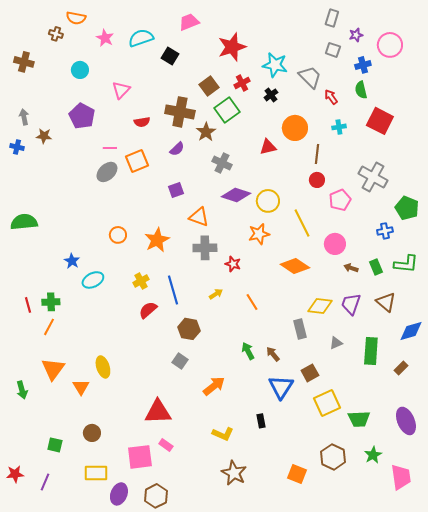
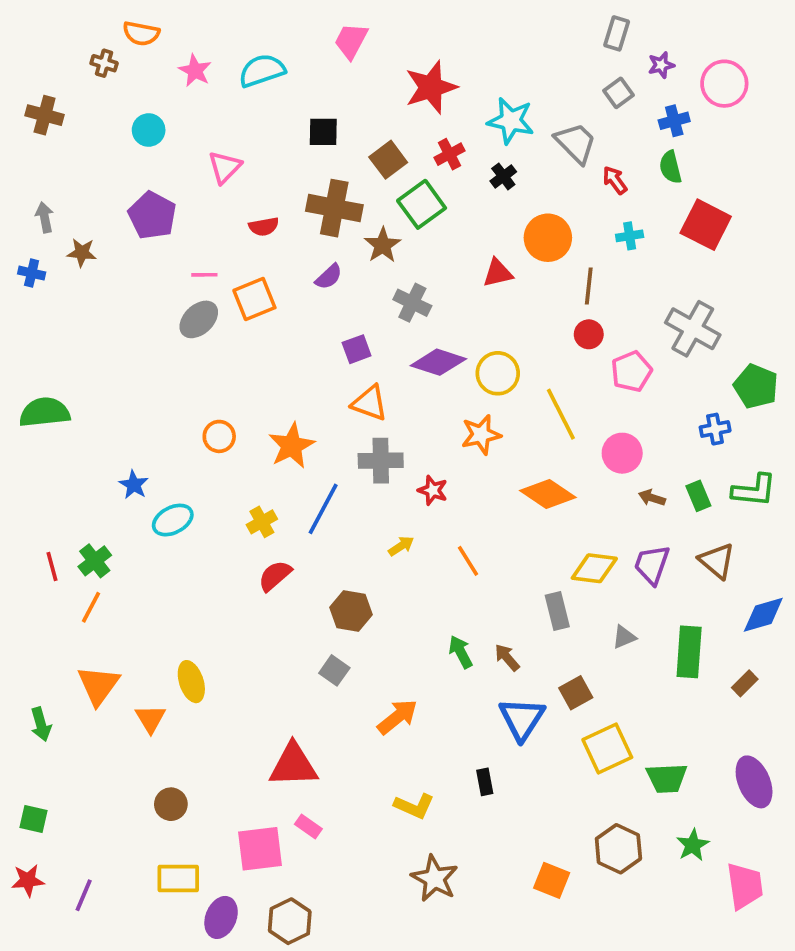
pink trapezoid: (189, 22) -> (351, 41), turned -40
gray square: (333, 50) -> (618, 93), turned 35
black square: (170, 56) -> (323, 132), moved, turned -30
purple square: (176, 190) -> (357, 349), moved
blue line: (173, 290) -> (323, 509), moved, turned 44
green cross: (51, 302) -> (95, 561), turned -36
green square: (55, 445) -> (33, 819), moved

